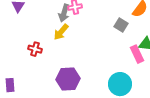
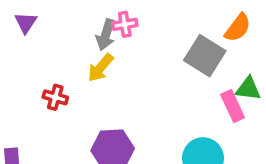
gray square: (121, 25) -> (205, 56), size x1.6

